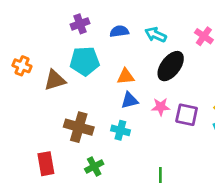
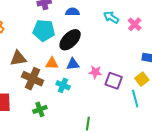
cyan arrow: (156, 35) -> (111, 17), moved
black ellipse: (171, 66) -> (70, 40), moved
orange triangle: (126, 76) -> (52, 63), moved
brown triangle: (55, 80) -> (18, 58), moved

